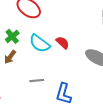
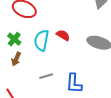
cyan semicircle: (40, 43) -> (41, 40), turned 75

